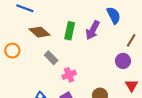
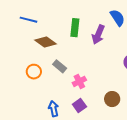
green rectangle: (70, 31) -> (75, 28), moved
orange circle: (12, 51) -> (34, 72), moved

